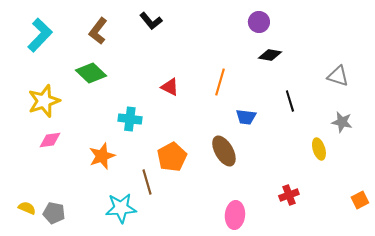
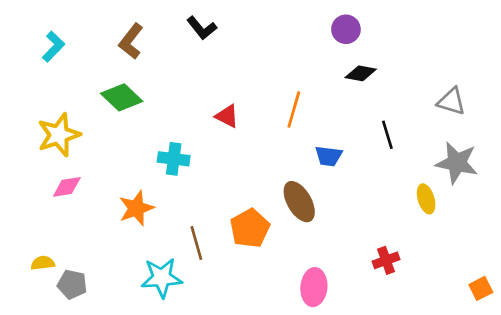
cyan L-shape: (40, 35) -> (53, 47), size x0.7
gray star: (342, 122) -> (457, 163), size x1.5
orange pentagon: (172, 157) -> (250, 228), moved
orange square: (360, 200) -> (481, 288), moved
yellow semicircle: (27, 208) -> (43, 263), moved, turned -30

